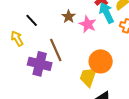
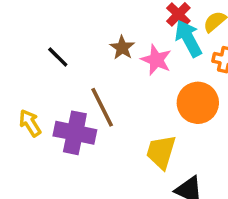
yellow arrow: (17, 38) -> (30, 123), moved
orange circle: (101, 61) -> (198, 103), moved

